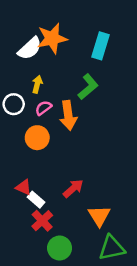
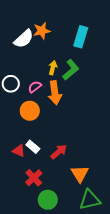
orange star: (52, 38) -> (42, 31), size x0.7
yellow arrow: (37, 84) -> (53, 68), moved
white rectangle: (36, 200) -> (33, 147), moved

